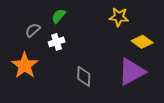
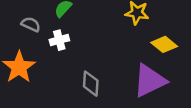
gray semicircle: (33, 30) -> (31, 24), turned 63

